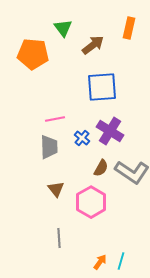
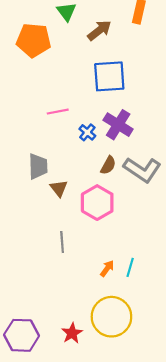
gray trapezoid: (49, 147) -> (38, 166), moved

